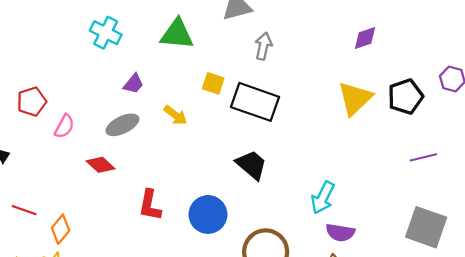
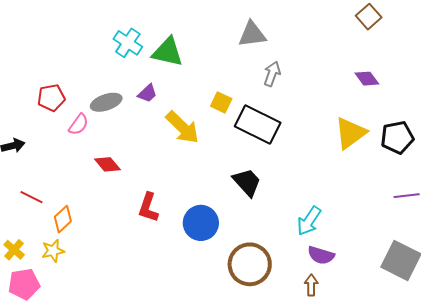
green triangle: (177, 34) -> (168, 52), moved
purple diamond: (365, 38) -> (367, 79), turned 65
yellow arrow: (175, 115) -> (183, 127), size x1.6
gray ellipse: (122, 125) -> (106, 102), moved

